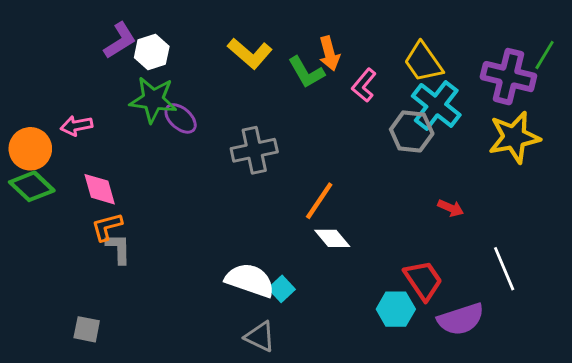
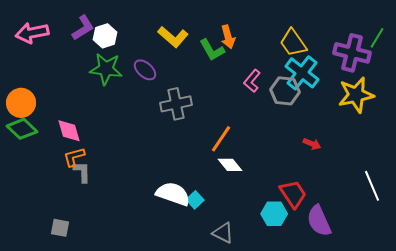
pink L-shape: (364, 85) -> (252, 81), moved
purple ellipse: (181, 118) -> (145, 70), moved
pink arrow: (77, 126) -> (32, 33), moved, size x1.5
white line: (504, 269) -> (372, 186), moved
purple semicircle: (461, 319) -> (319, 221), turned 84
gray triangle: (260, 337) -> (223, 233), moved

